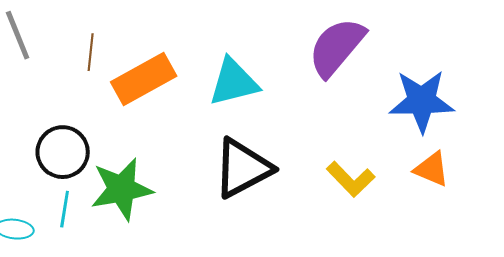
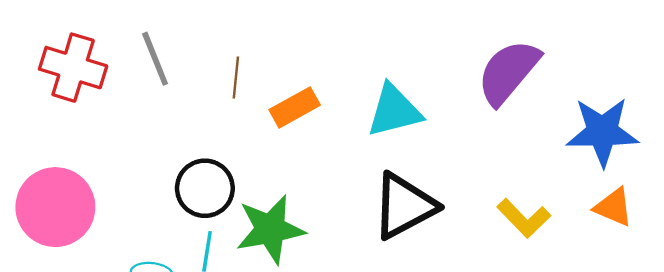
orange rectangle: (144, 79) -> (295, 107), size x0.7

